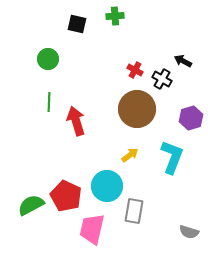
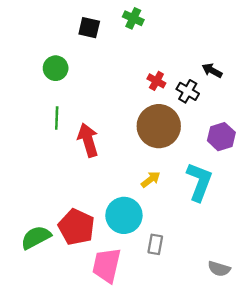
green cross: (115, 16) -> (133, 18), turned 30
gray rectangle: (134, 211) -> (155, 244), size x0.7

